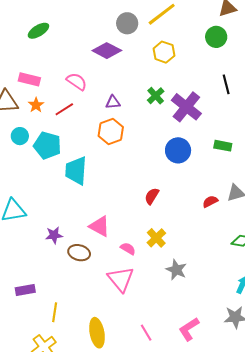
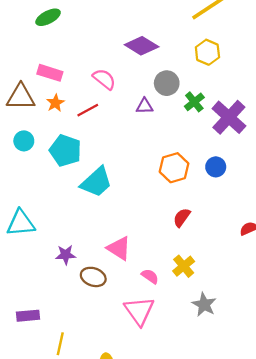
gray circle: (127, 23) -> (167, 83), moved
green ellipse: (38, 31) -> (48, 17), moved
orange hexagon: (111, 131) -> (174, 168), moved
cyan circle: (20, 136) -> (24, 141), moved
blue circle: (178, 150) -> (216, 167), size x0.7
cyan trapezoid: (76, 171) -> (96, 182), turned -140

